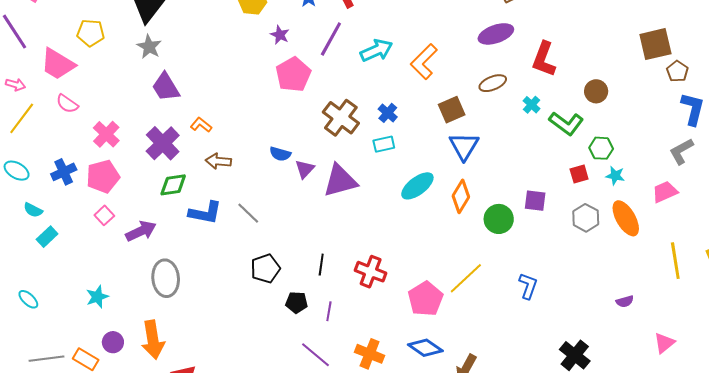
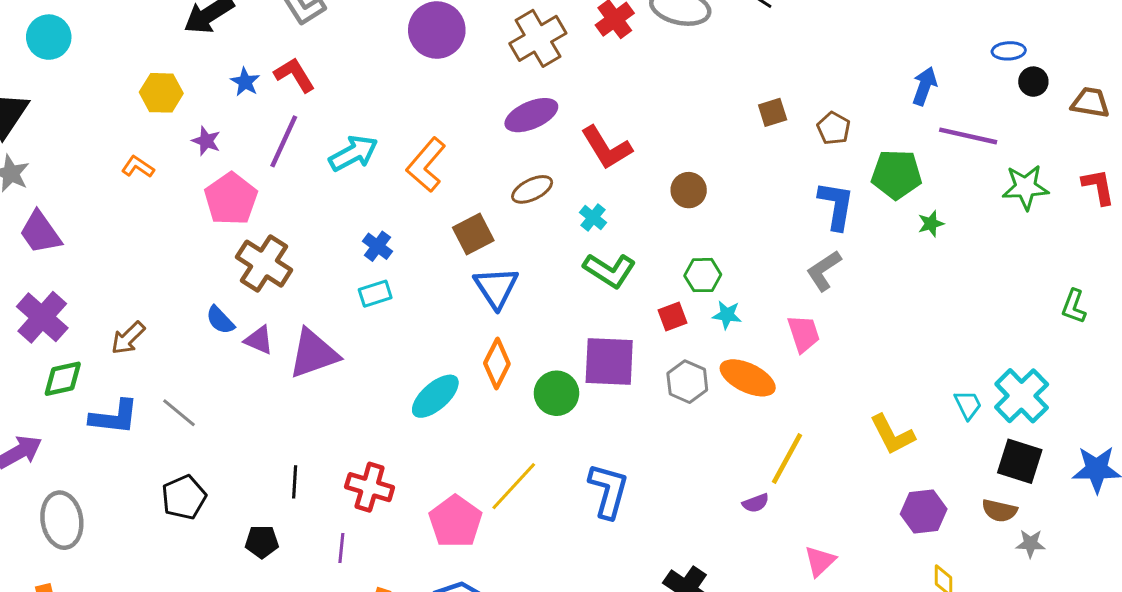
brown square: (655, 44) -> (773, 112), size x0.6
red L-shape: (544, 59) -> (606, 148), turned -48
brown pentagon: (677, 71) -> (834, 128), moved
brown cross: (341, 118) -> (264, 264), moved
green L-shape: (566, 123) -> (610, 270), moved
orange L-shape: (201, 125) -> (138, 167), moved
blue semicircle: (280, 154) -> (220, 320), turned 35
brown arrow: (218, 161) -> (128, 338), turned -45
purple triangle: (305, 169) -> (259, 340), turned -45
cyan ellipse: (417, 186) -> (435, 396), moved
pink trapezoid: (665, 192) -> (803, 334), turned 100
purple square: (535, 201) -> (609, 362), size x1.6
orange ellipse: (626, 218) -> (748, 378), turned -30
yellow line: (675, 261) -> (787, 459), moved, turned 42
black pentagon: (265, 269) -> (184, 497), moved
blue L-shape: (528, 286) -> (608, 491), size x1.4
purple line: (329, 311) -> (341, 548), moved

